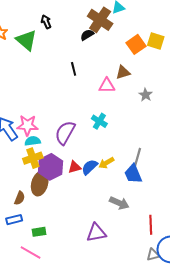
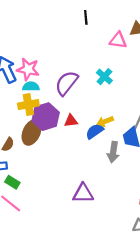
blue semicircle: (90, 167) -> (95, 131), moved
gray arrow: (119, 203) -> (113, 152), moved, turned 66
green rectangle: (39, 232) -> (12, 182), moved, turned 32

